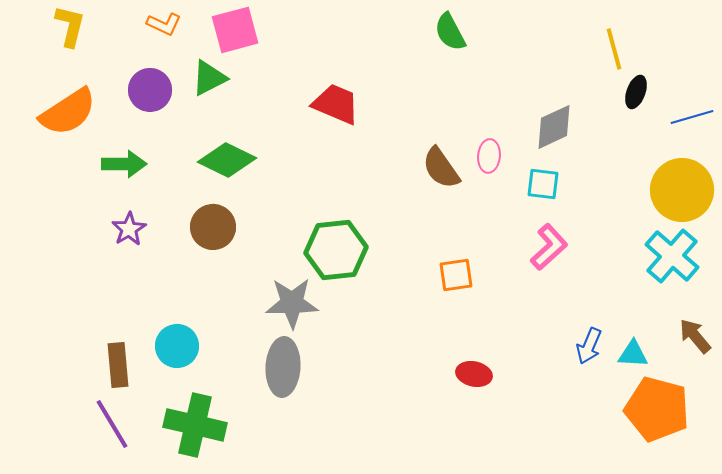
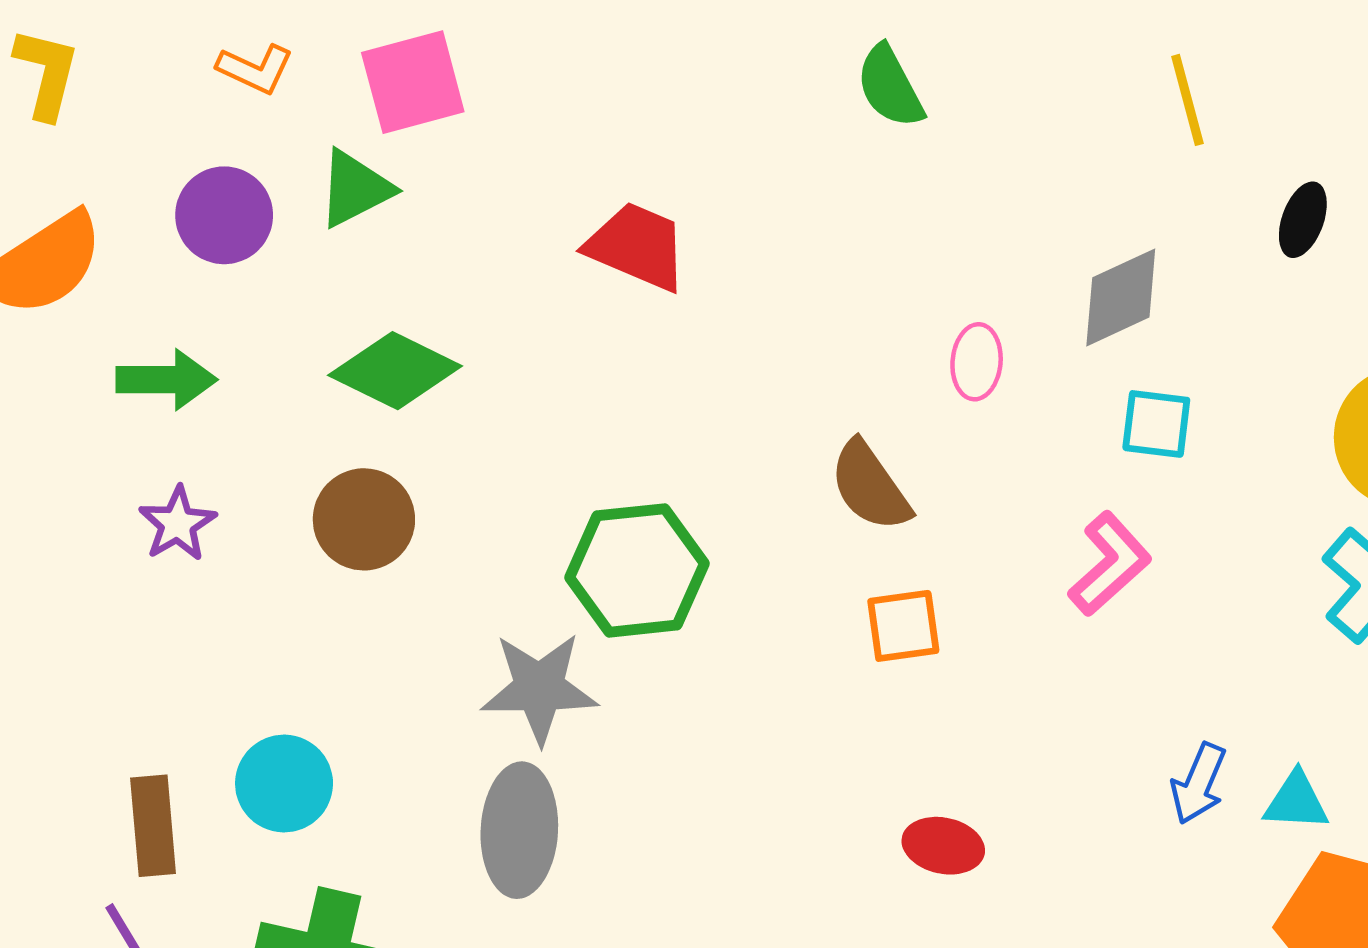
yellow line: (614, 49) -> (1187, 100), moved
brown semicircle: (441, 168) -> (870, 486), moved
cyan square: (543, 184) -> (1156, 424), moved

